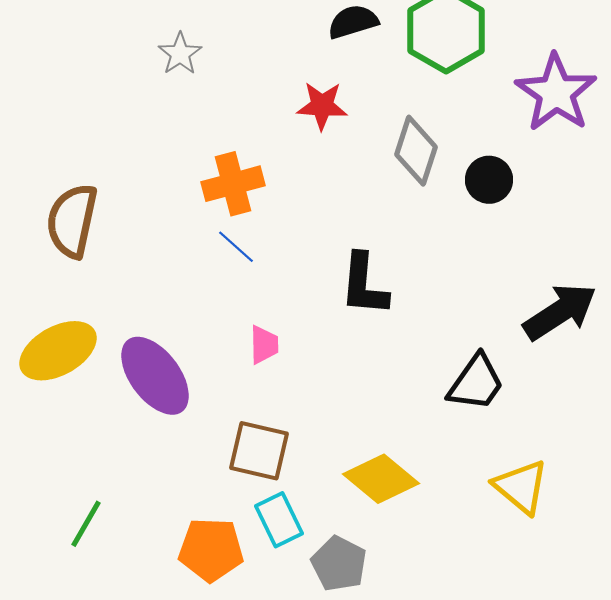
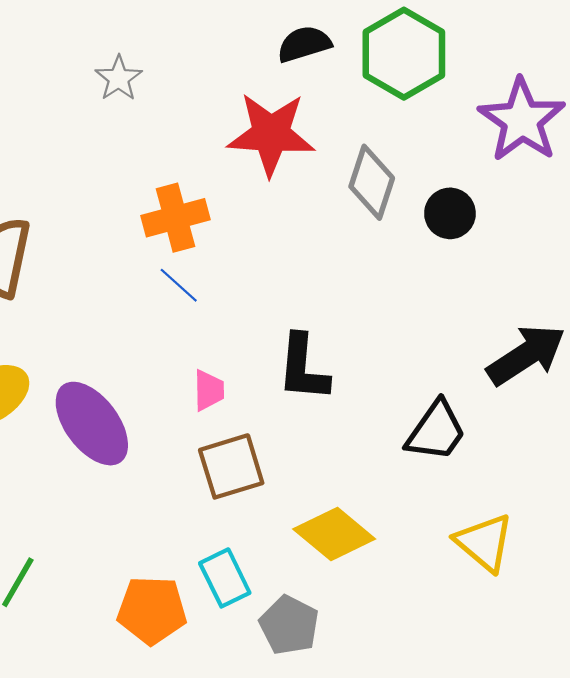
red star: (322, 106) -> (271, 134), size x1.6
black L-shape: (364, 285) -> (303, 368), moved
brown square: (259, 451) -> (231, 466), moved, turned -30

